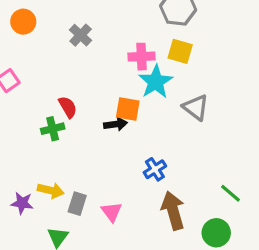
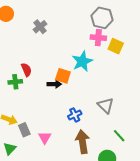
yellow square: (180, 51) -> (116, 46), moved
pink cross: (141, 57) -> (98, 38), moved
gray triangle: (196, 107) -> (106, 105), moved
gray rectangle: (77, 204) -> (24, 130), turned -48

